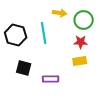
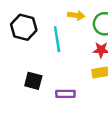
black hexagon: (16, 35) -> (24, 27), moved

